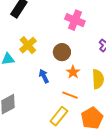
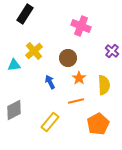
orange line: (70, 95) -> (76, 101), turned -35
yellow rectangle: (59, 116) -> (50, 122), moved

